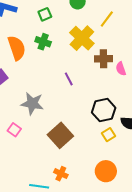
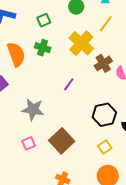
brown cross: (104, 59) -> (103, 63), turned -30
purple line: (69, 79) -> (69, 84), turned 64
pink square: (14, 130) -> (29, 143), moved, turned 32
yellow square: (109, 135) -> (105, 147), moved

